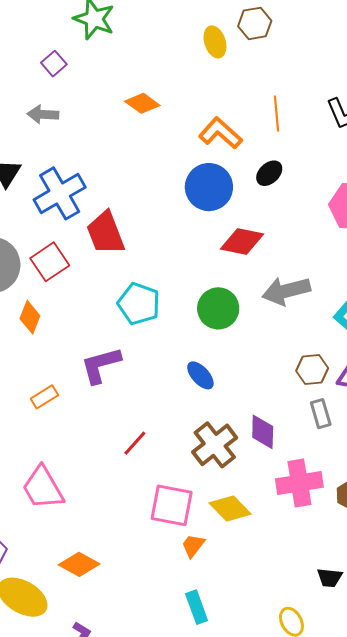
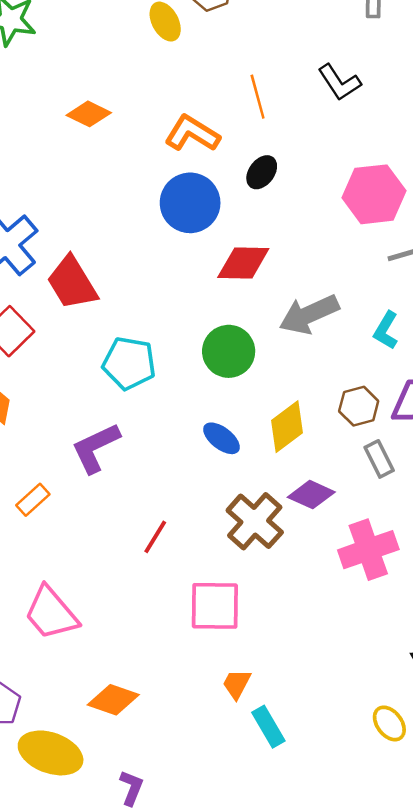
purple diamond: (263, 432) -> (311, 495), turned -57
yellow diamond: (230, 508) -> (287, 427), moved, turned -72
orange trapezoid: (193, 546) -> (237, 684), moved

